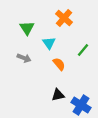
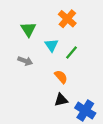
green line: (83, 50) -> (72, 53), moved
orange semicircle: (59, 64) -> (61, 77), moved

